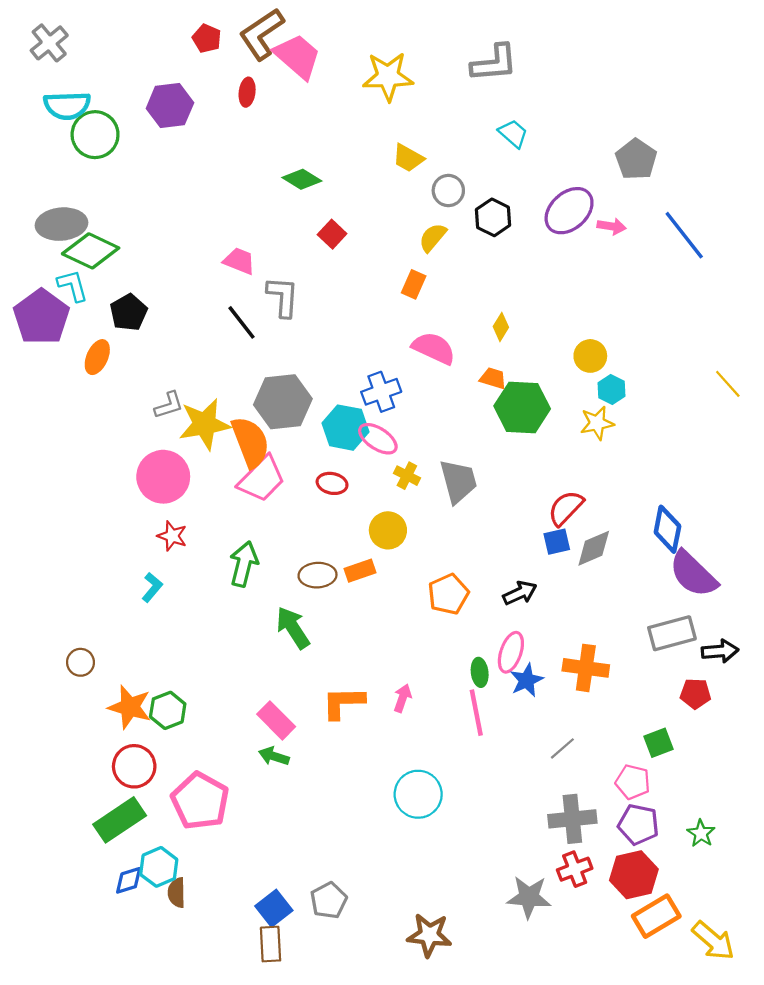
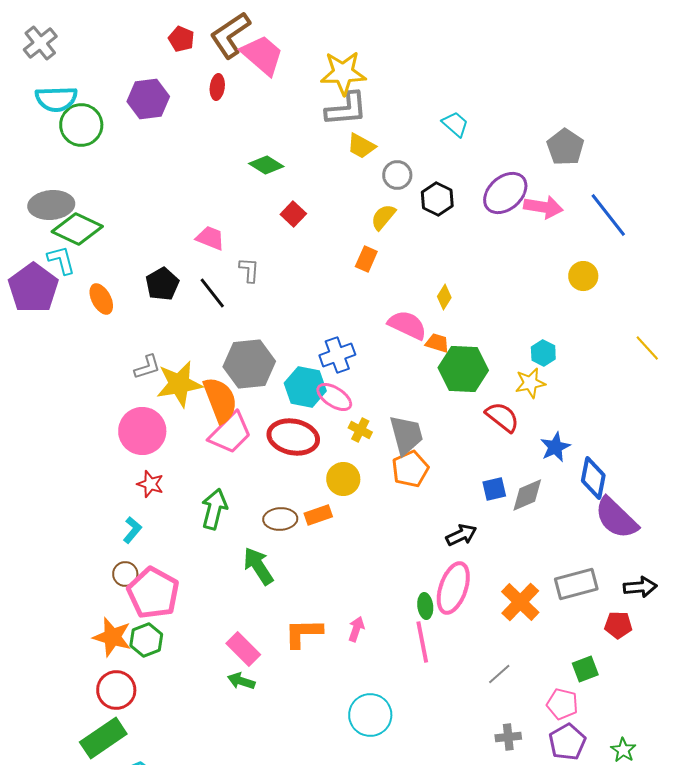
gray L-shape: (494, 63) -> (346, 109), moved
pink arrow: (612, 226) -> (543, 207), size x1.5
gray L-shape: (283, 297) -> (249, 270), size x0.7
black pentagon: (129, 312) -> (162, 284), moved
pink semicircle: (434, 348) -> (407, 325), moved
yellow circle: (590, 356) -> (583, 276), moved
orange ellipse: (97, 357) -> (101, 299), moved, turned -52
red ellipse: (332, 483) -> (293, 437), size x1.8
red semicircle: (566, 508) -> (502, 417), moved, turned 84
orange pentagon: (448, 594) -> (410, 469), moved
gray rectangle: (672, 633) -> (576, 584), moved
pink ellipse: (511, 652) -> (453, 588), size x1.4
brown circle: (80, 662) -> (125, 574), moved
orange cross: (586, 668) -> (520, 602), turned 36
blue star: (527, 680) -> (555, 447), moved
pink pentagon: (200, 801) -> (153, 593), moved
gray cross: (572, 819) -> (508, 737), size x0.6
purple pentagon: (638, 824) -> (567, 742), turned 30

